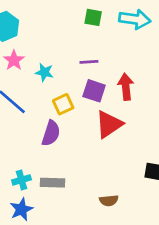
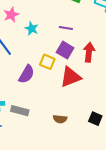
yellow square: (63, 104) -> (47, 62), moved, turned 35
brown semicircle: (109, 200) -> (60, 119), moved

